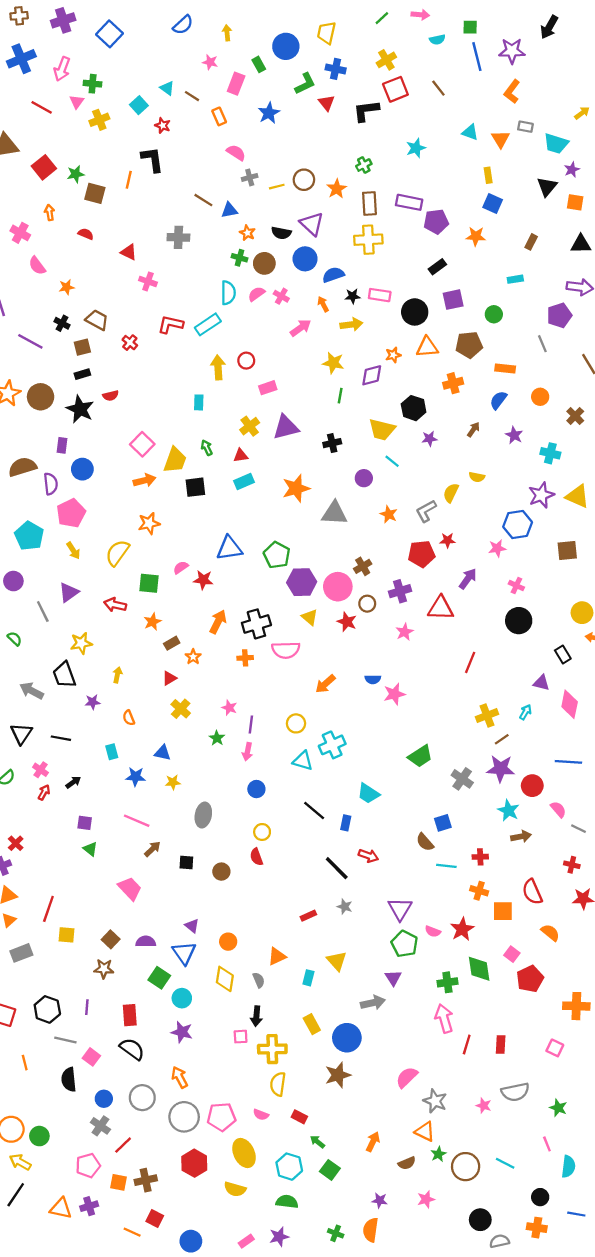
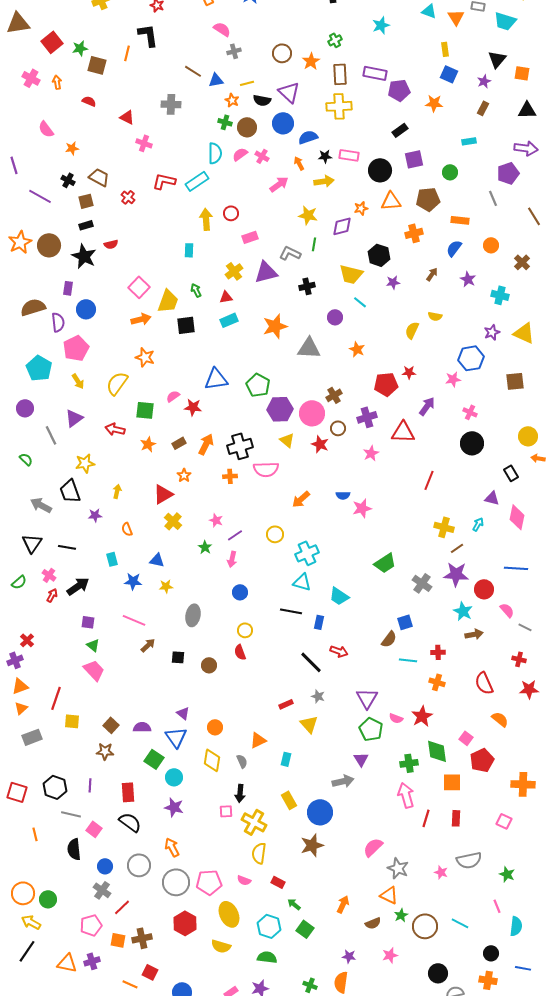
purple star: (572, 170) -> (484, 81), moved
yellow line: (277, 187) -> (247, 83), moved
pink cross: (20, 233) -> (31, 78), moved
purple star: (541, 495) -> (492, 332), size x0.7
gray L-shape: (426, 511) -> (290, 253), moved, turned 55
orange star: (149, 523) -> (145, 357), turned 30
brown rectangle: (172, 643) -> (179, 443), moved
red triangle: (169, 678) -> (163, 494), size x1.5
yellow cross: (487, 716) -> (444, 527), turned 36
purple line: (251, 725) -> (235, 535), turned 49
cyan triangle: (303, 761) -> (302, 582), moved
black arrow: (73, 782) -> (78, 586), size x1.6
black line: (314, 810) -> (291, 611), turned -30
brown semicircle: (425, 842) -> (389, 639), turned -102
pink trapezoid: (130, 888) -> (94, 670), moved
orange square: (503, 911) -> (452, 782), moved
yellow triangle: (337, 961) -> (309, 724), moved
yellow cross: (272, 1049) -> (254, 822), turned 30

